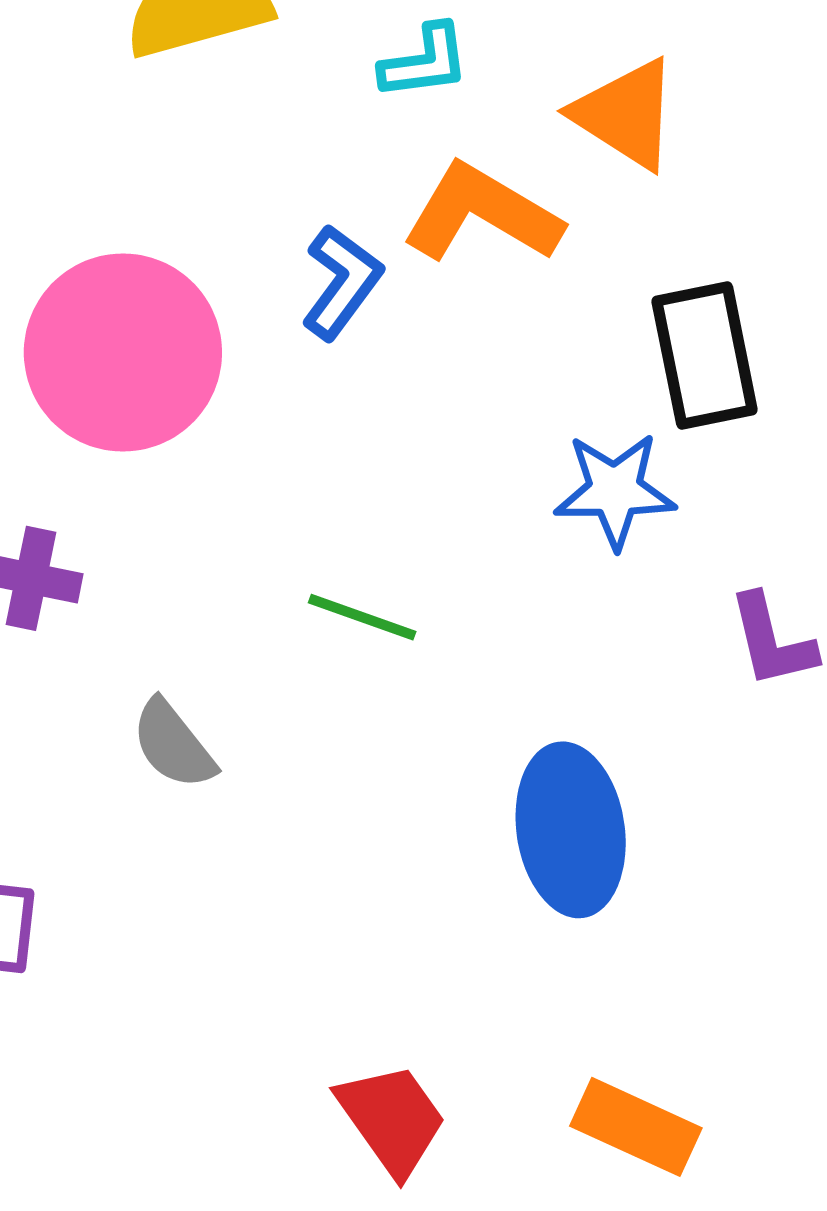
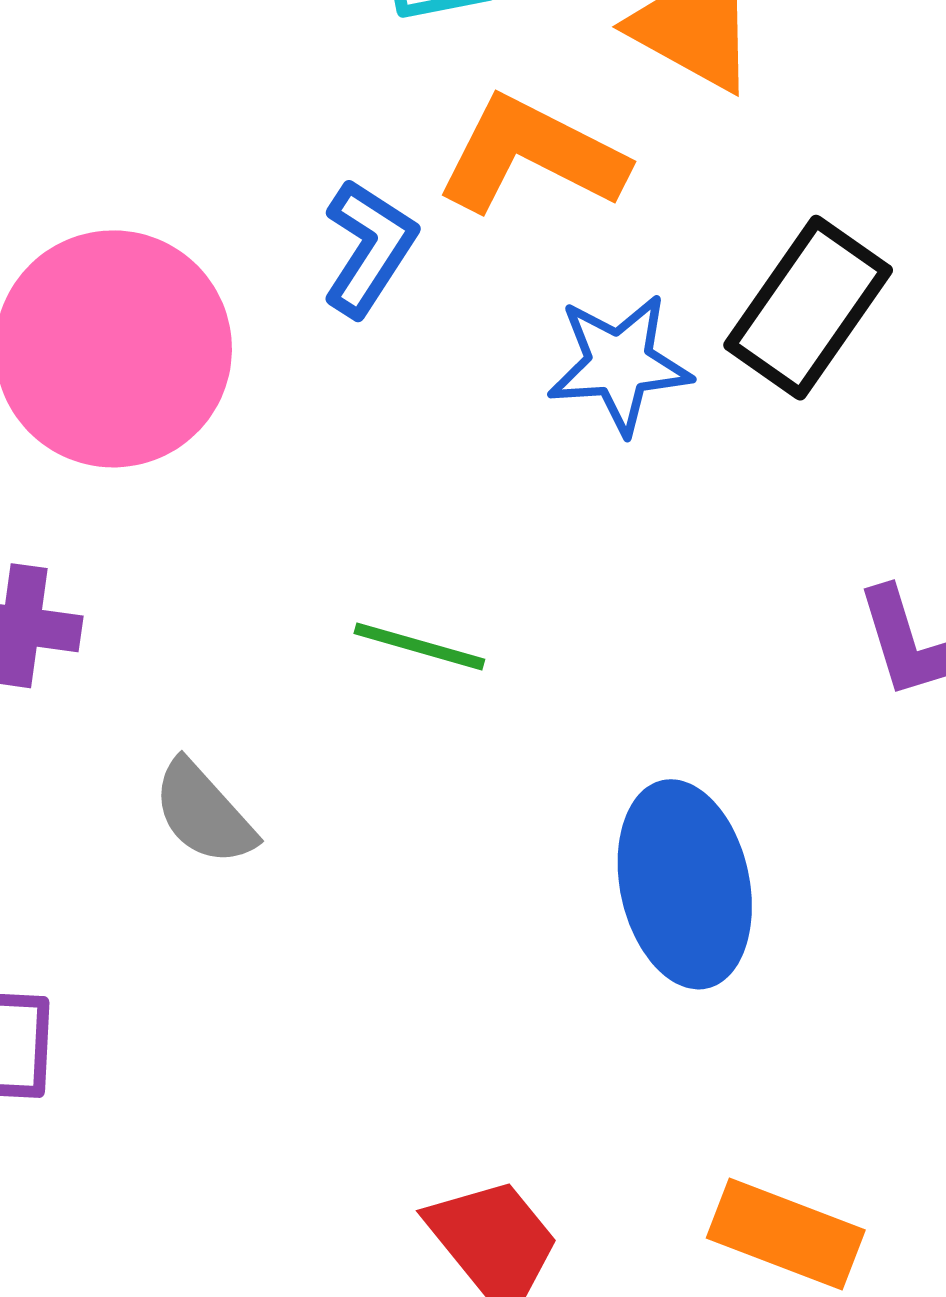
black rectangle: (705, 356) -> (808, 308), turned 50
blue star: (615, 490) -> (619, 364), moved

